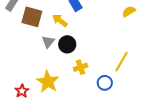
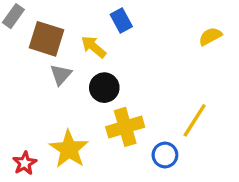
gray triangle: (48, 42) -> (61, 75), moved
yellow cross: (81, 67) -> (125, 127), size x1.5

